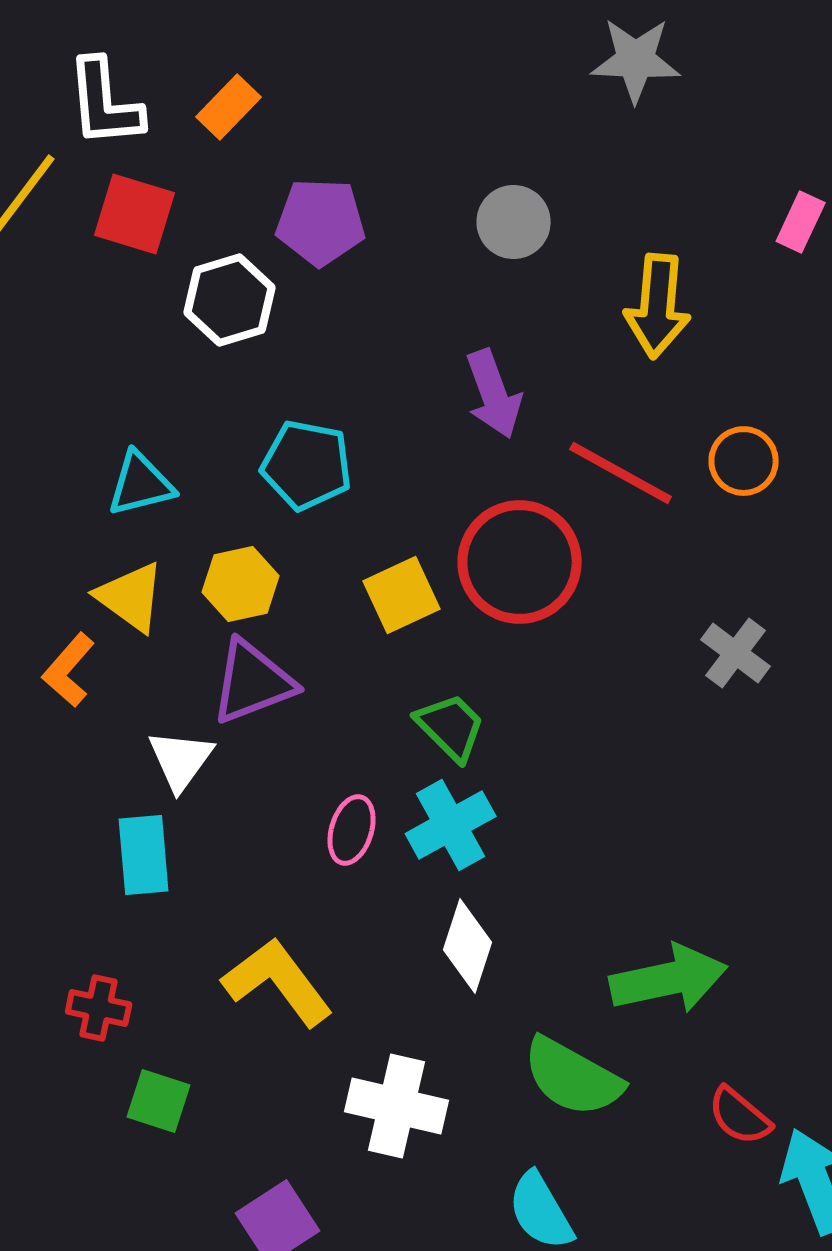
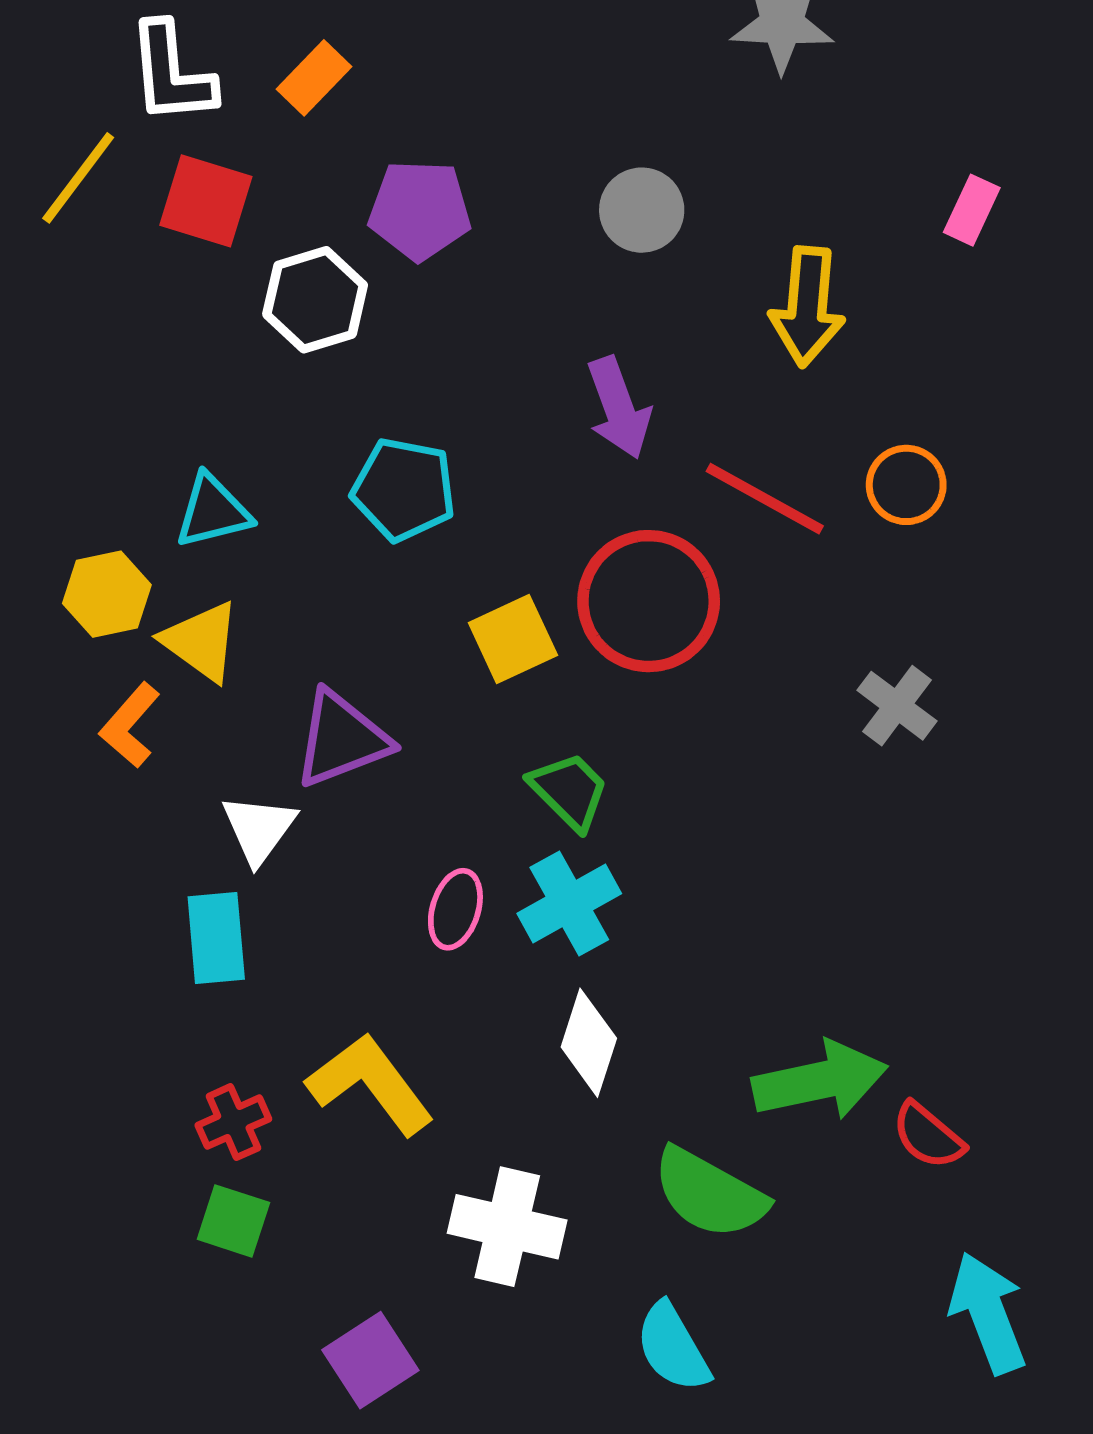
yellow hexagon: (241, 584) -> (107, 594), moved
red cross: (99, 1008) -> (233, 1122), moved, turned -36
red semicircle: (740, 1116) -> (928, 1136), moved

